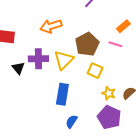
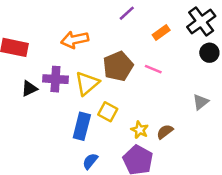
orange rectangle: (123, 26) -> (161, 33), moved
black triangle: (18, 68) -> (29, 89), turned 40
yellow square: (95, 71) -> (108, 112), moved

